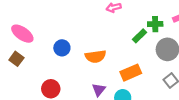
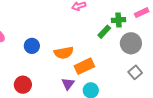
orange rectangle: (131, 73) -> (84, 66), moved

